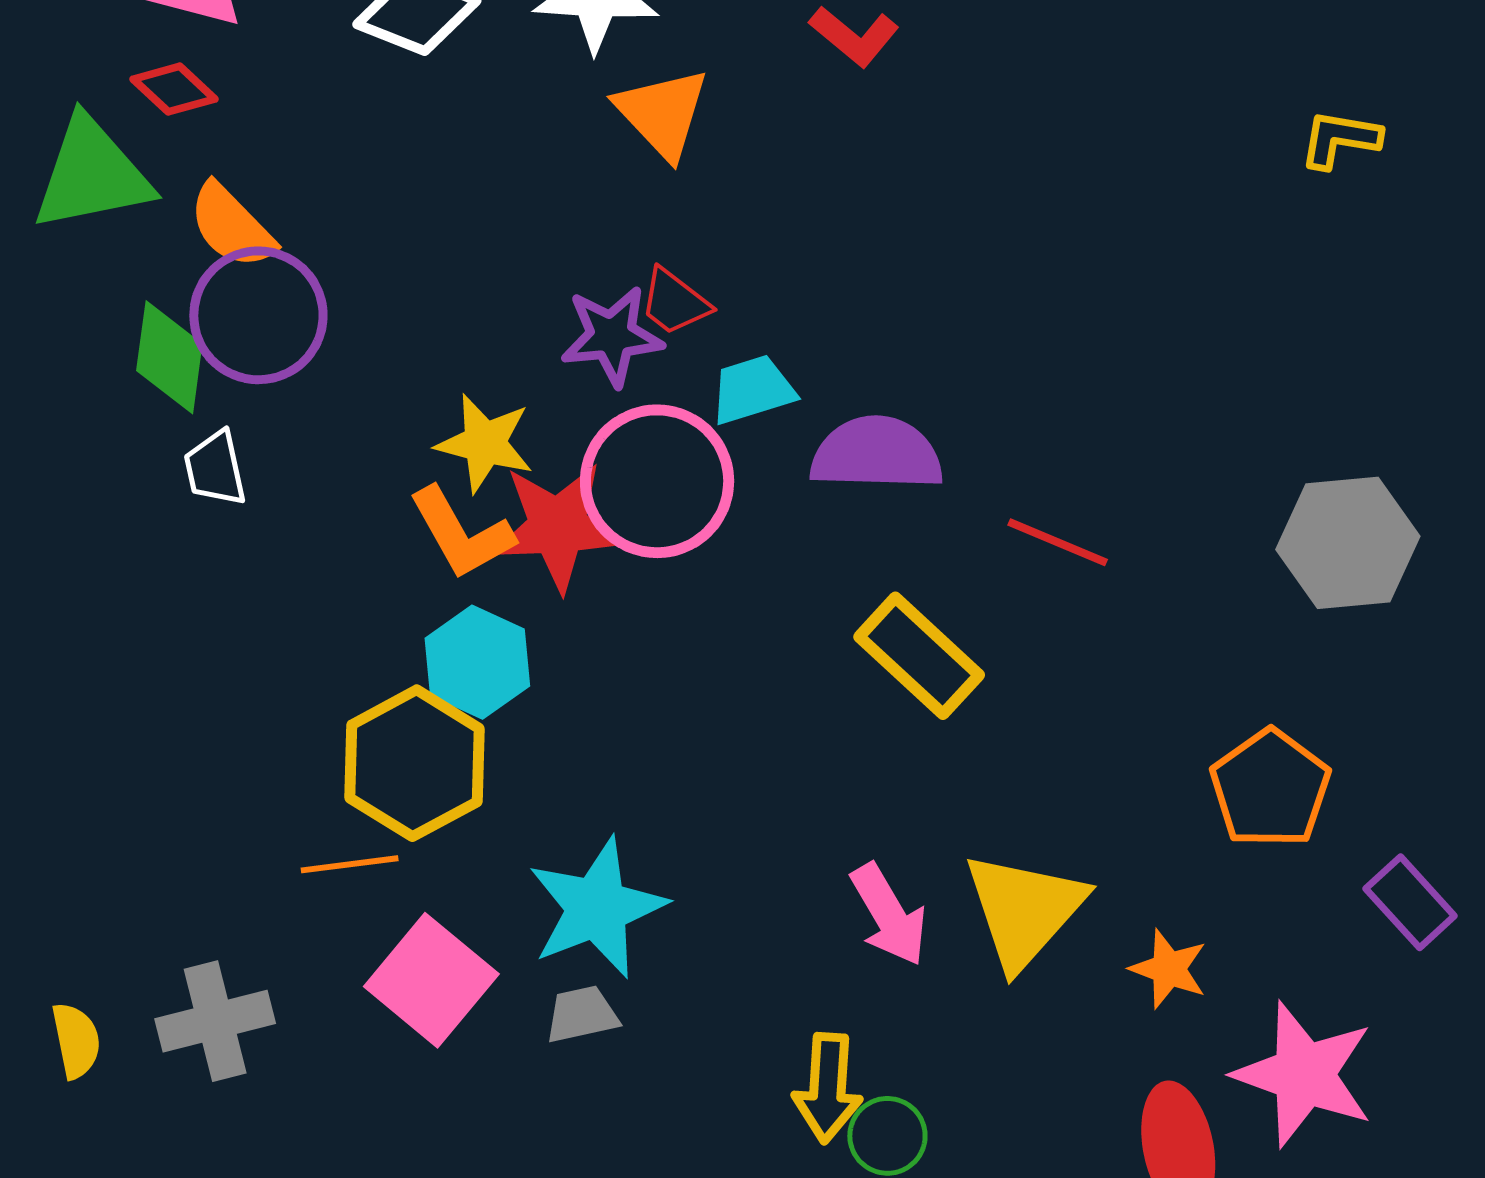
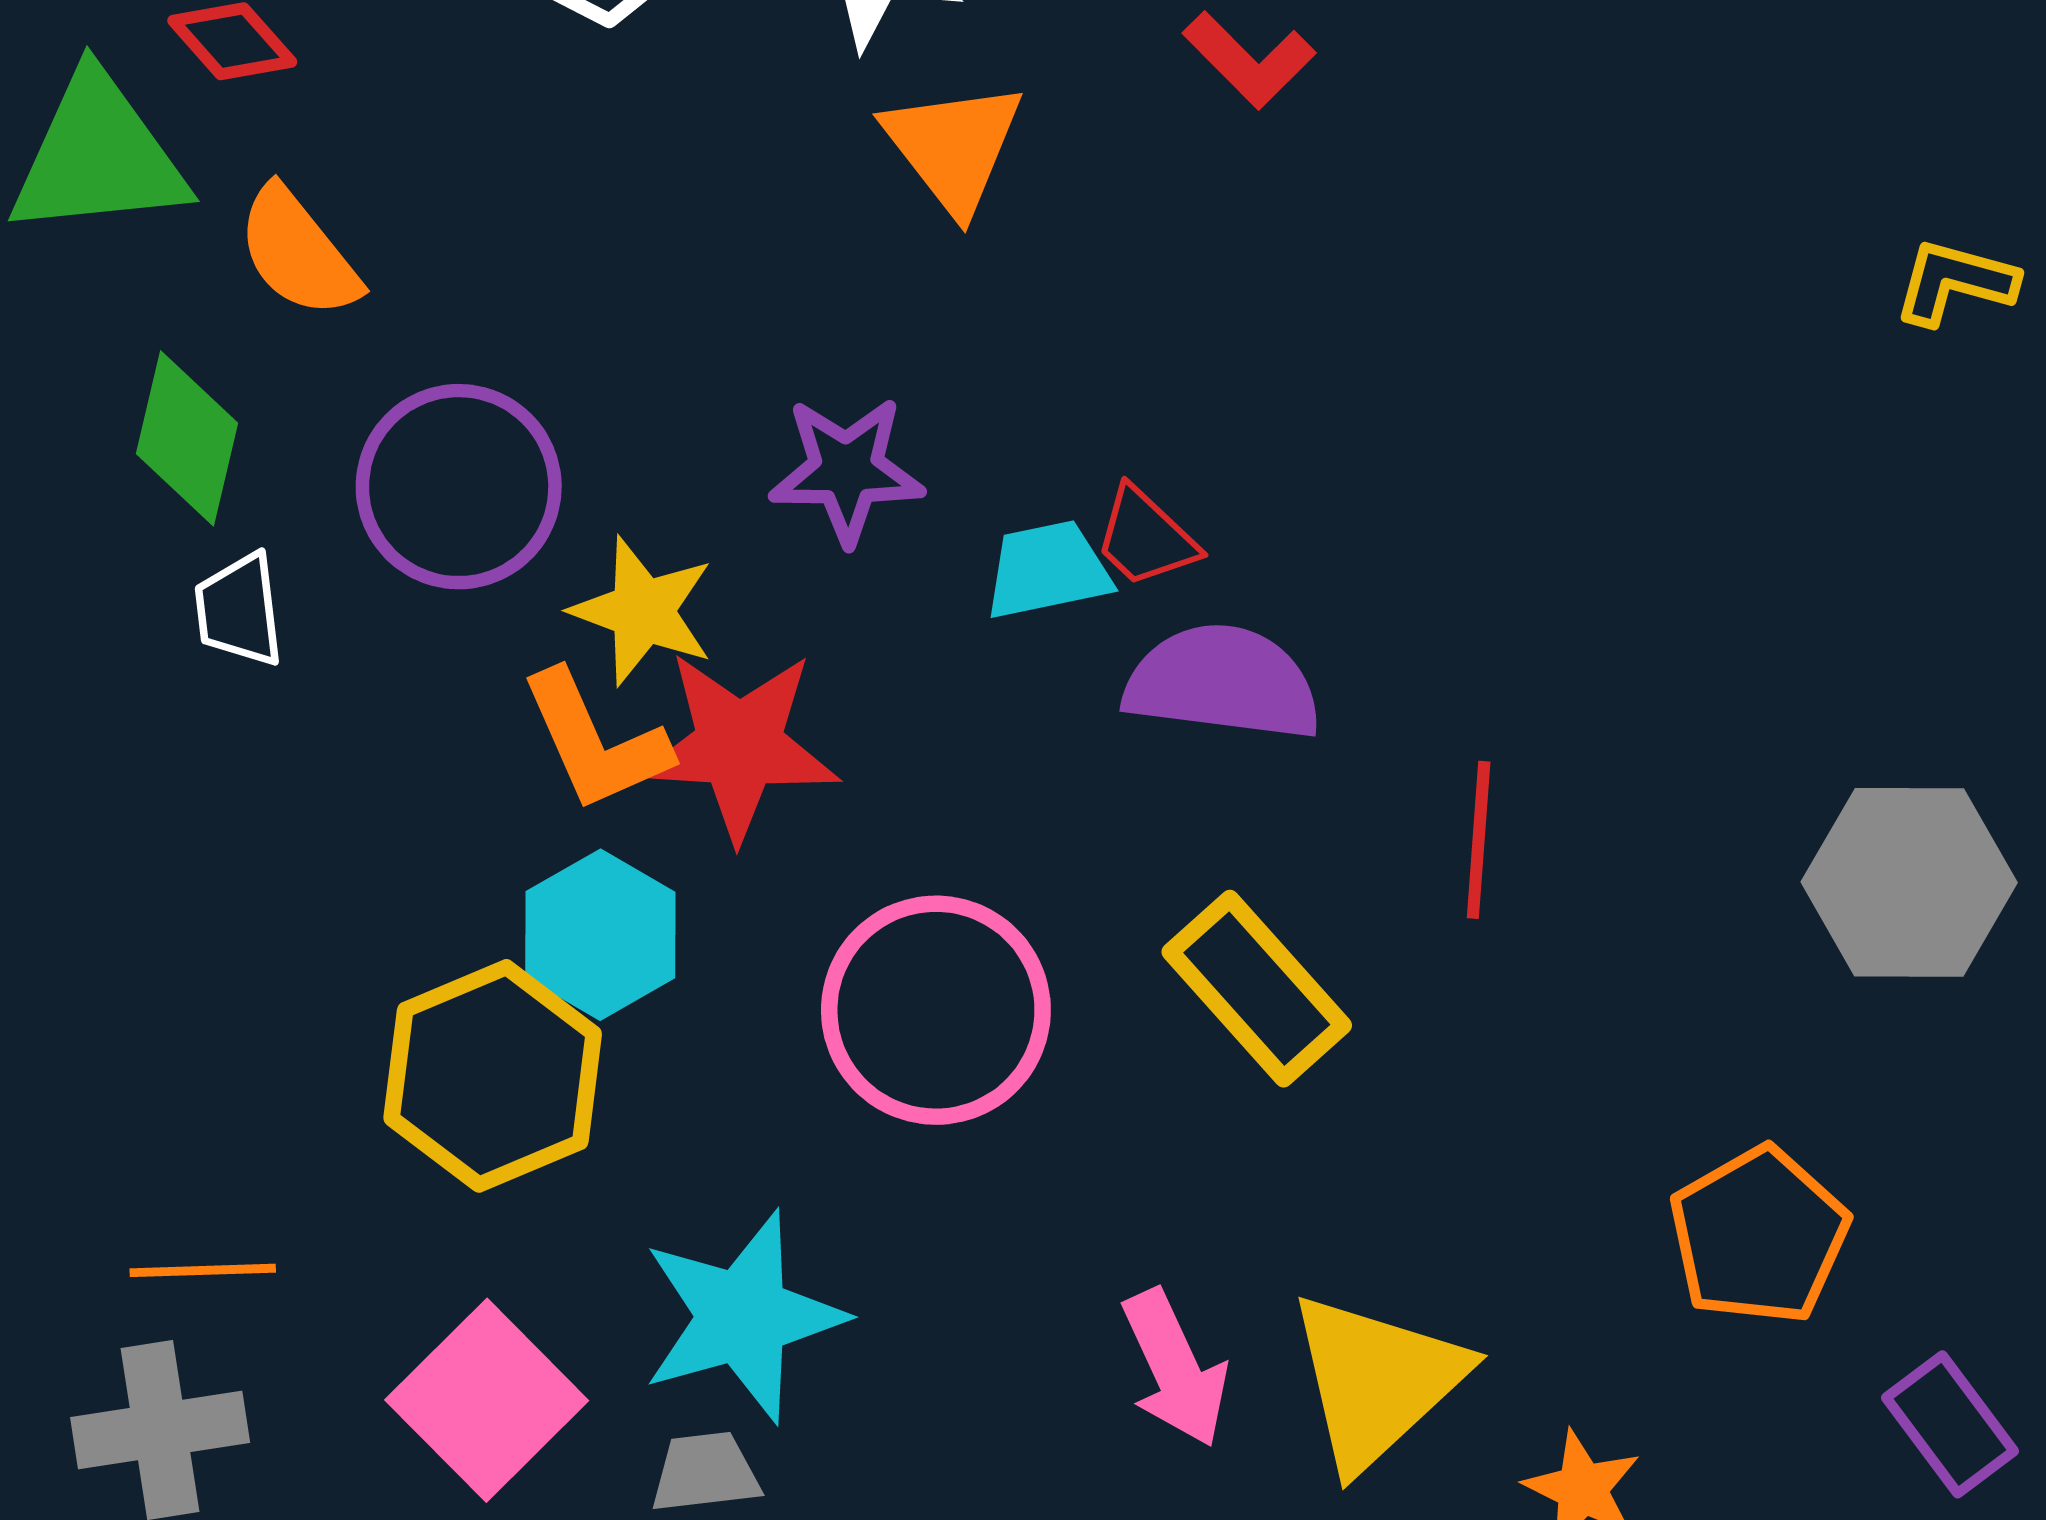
red trapezoid: (675, 302) -> (1146, 537), moved
purple circle: (258, 315) -> (459, 487), moved
pink circle: (657, 481) -> (936, 1010), moved
red line: (1058, 542) -> (1479, 840), turned 66
orange line: (350, 864) -> (203, 1270), moved

